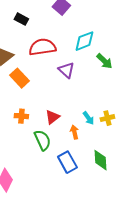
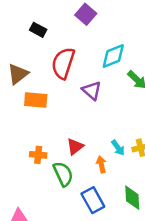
red semicircle: (42, 47) -> (63, 63), turned -64
orange rectangle: (19, 78) -> (36, 100), turned -42
orange cross: (21, 116) -> (38, 155), moved

